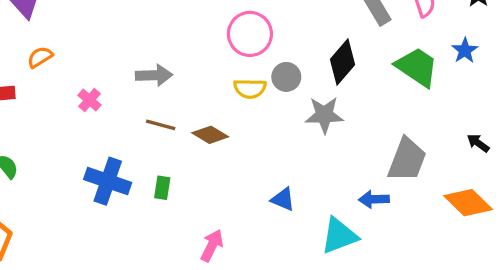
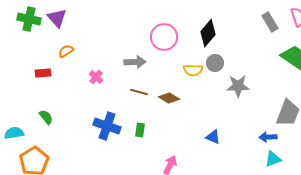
pink circle: (250, 34) -> (164, 37), moved
black diamond: (343, 62) -> (208, 33), moved
cyan triangle: (339, 236) -> (273, 159), moved, size x0.7

